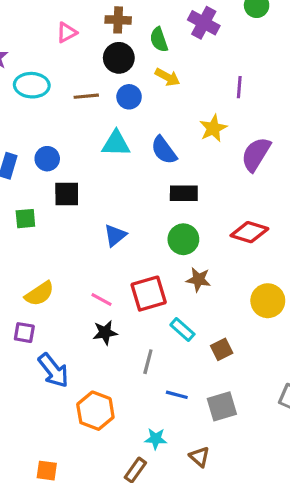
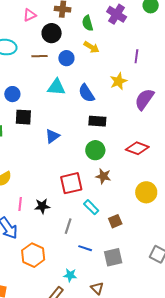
black circle: (119, 58) -> (52, 33), moved
blue triangle: (115, 235) -> (52, 136), moved
pink line: (101, 300) -> (20, 204), moved, turned 64

